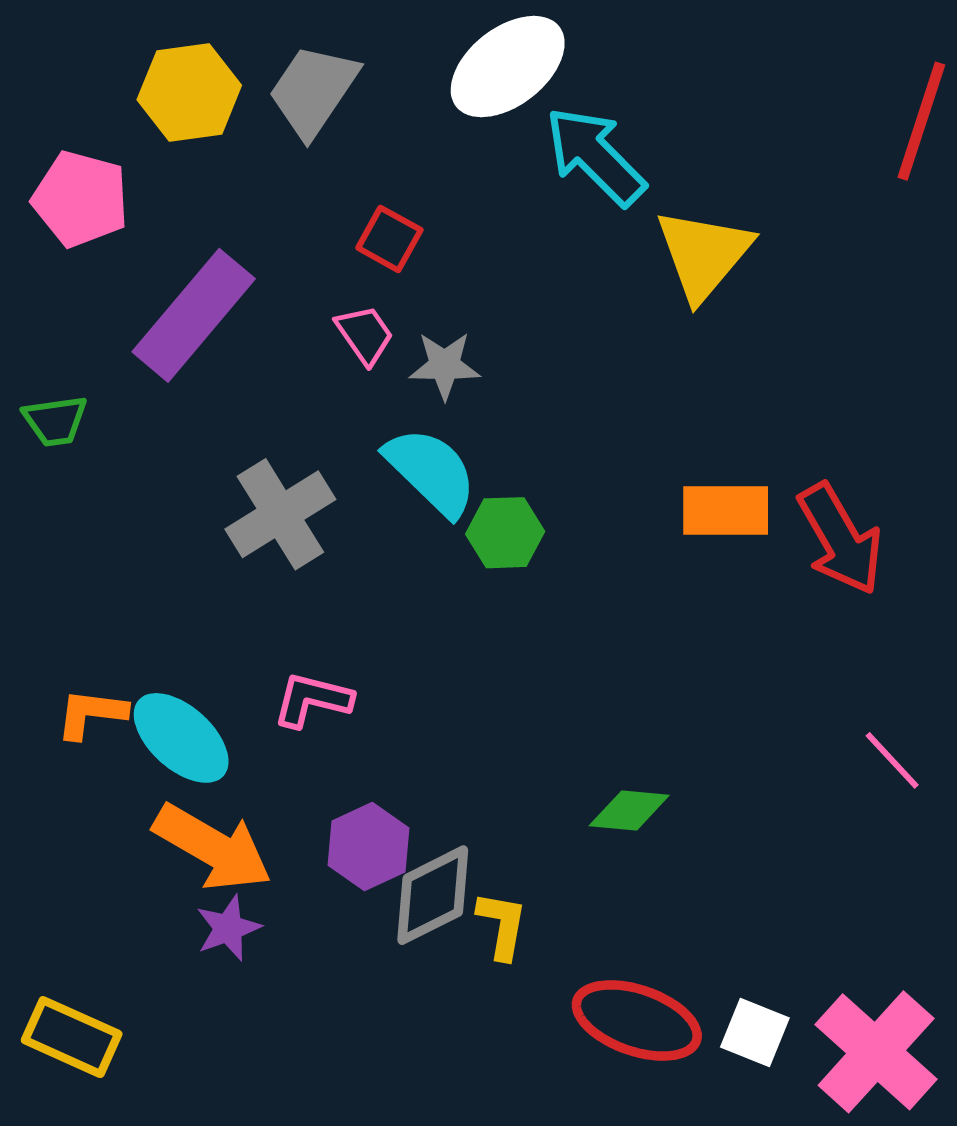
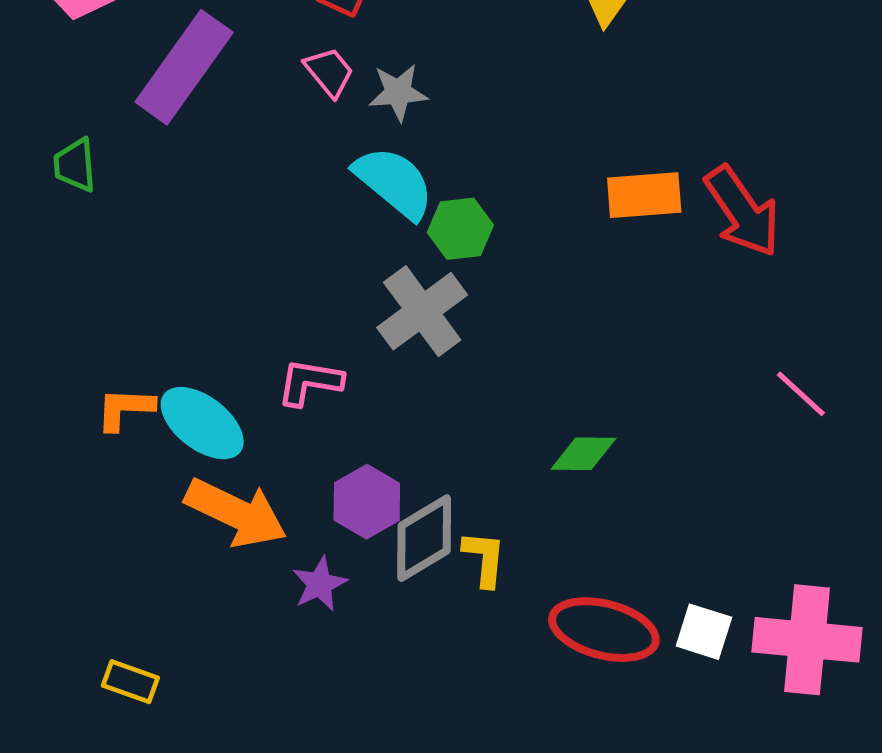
green trapezoid: (55, 421) -> (75, 165), turned 98
gray cross: (280, 514) -> (422, 311), moved
purple star: (228, 928) -> (320, 584), moved
yellow rectangle: (72, 1037) -> (130, 682), size x0.7
pink cross: (876, 1052) -> (807, 640), turned -32

